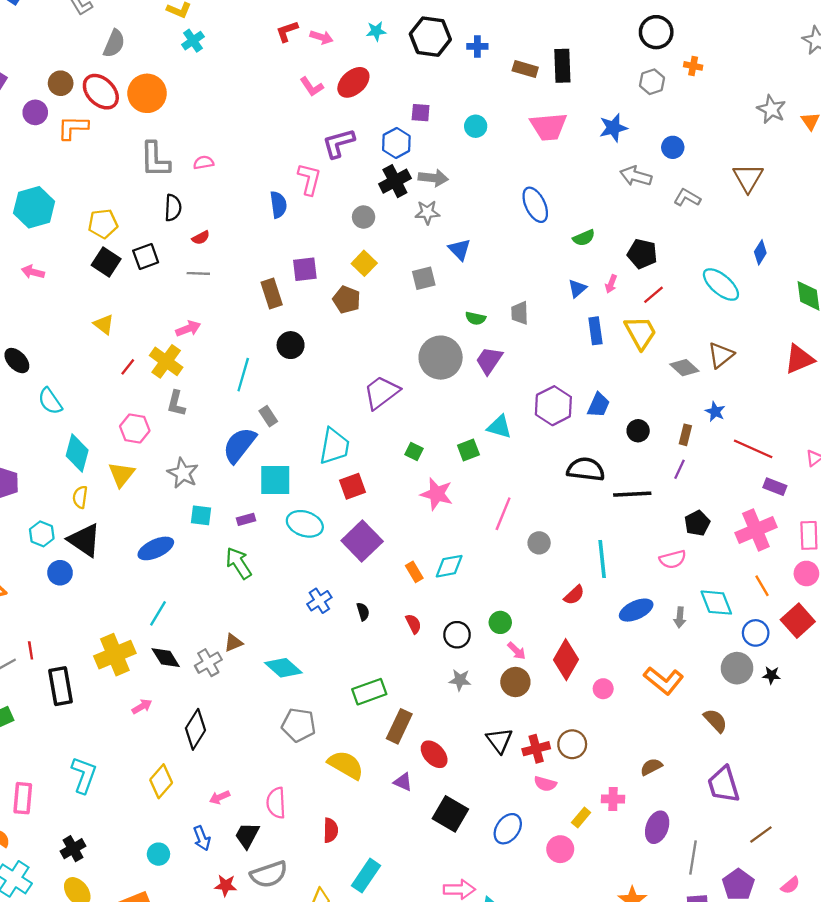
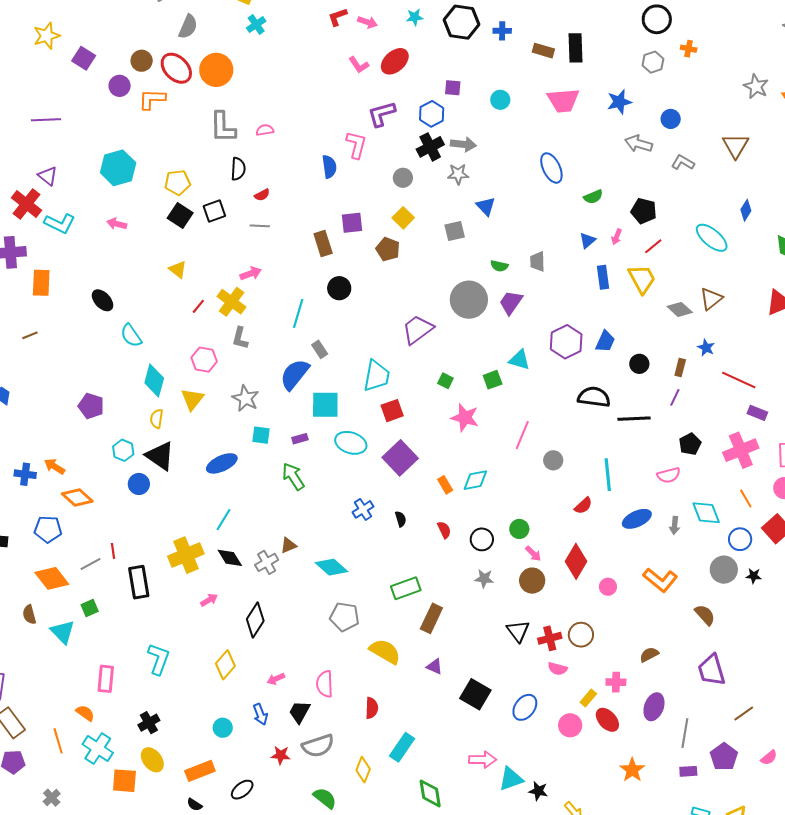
red ellipse: (434, 754) -> (607, 720), moved

